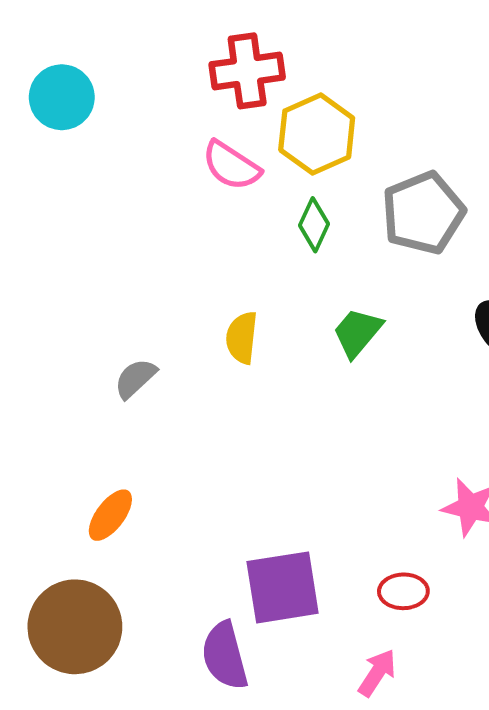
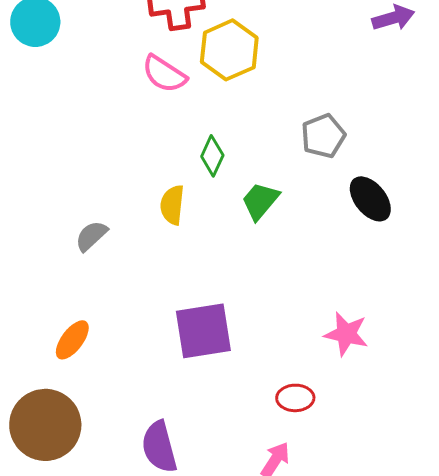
gray pentagon: (423, 213) -> (323, 136), moved, size x0.7
green diamond: (314, 225) -> (212, 156), moved
purple square: (283, 587) -> (203, 331), moved

